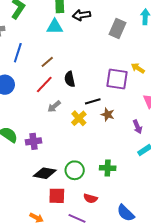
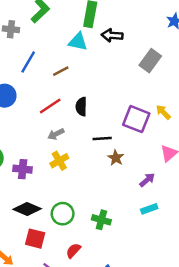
brown line: (47, 62) -> (61, 71), moved
yellow cross: (79, 118) -> (59, 161), moved
purple arrow: (137, 127) -> (147, 180), turned -120
red semicircle: (90, 198) -> (73, 251), turned 104

